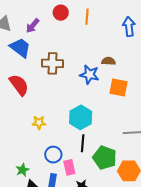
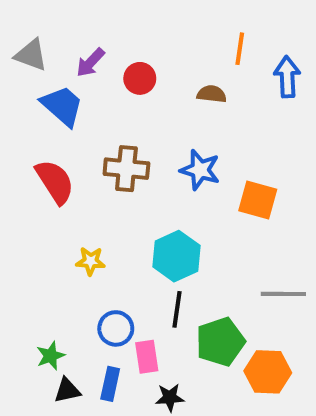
red circle: (61, 13) -> (140, 78), moved
orange line: (87, 17) -> (240, 49), moved
brown semicircle: (108, 61) -> (212, 94), moved
brown cross: (52, 63) -> (126, 169), moved
green pentagon: (105, 158) -> (220, 342), turned 30

